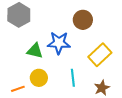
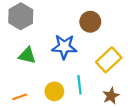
green triangle: (35, 51) -> (27, 55), moved
yellow circle: (39, 78) -> (54, 91), moved

